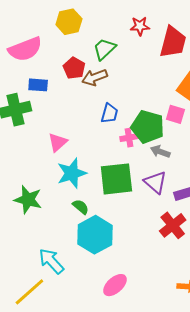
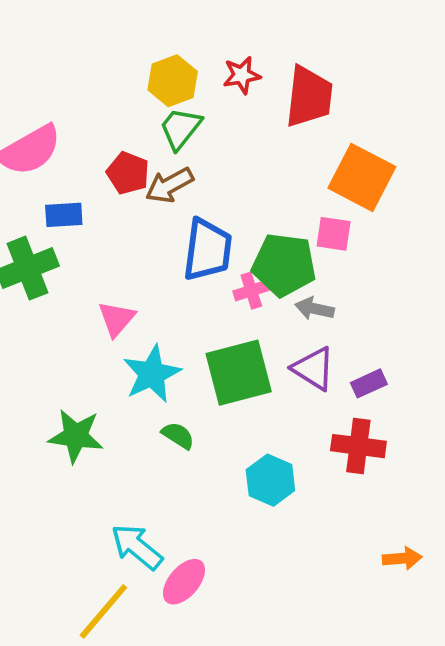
yellow hexagon: (69, 22) -> (173, 81), moved
blue trapezoid: (109, 113) -> (207, 250), size x1.6
red cross: (173, 225) -> (358, 446), turned -36
cyan hexagon: (95, 235) -> (270, 480), moved, size x0.7
pink ellipse: (115, 285) -> (184, 582), moved

